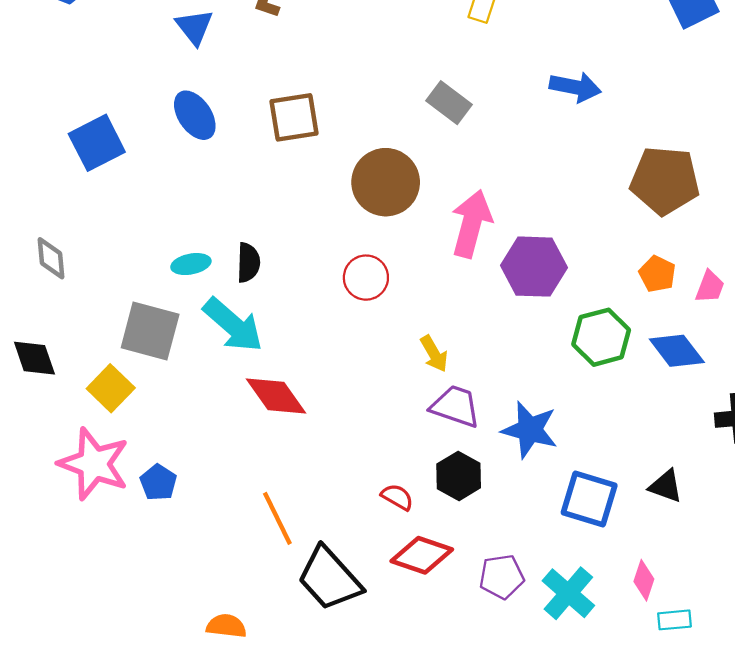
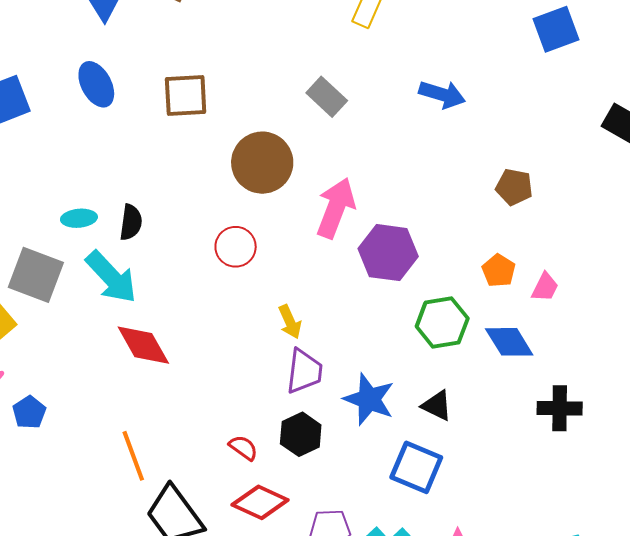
brown pentagon: (665, 180) -> (514, 187), size x0.6
purple trapezoid: (455, 406) -> (304, 371), turned 72
black triangle: (666, 486) -> (437, 406), moved

